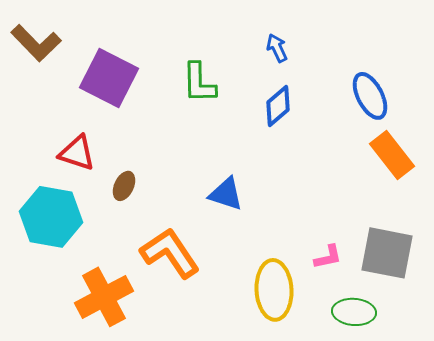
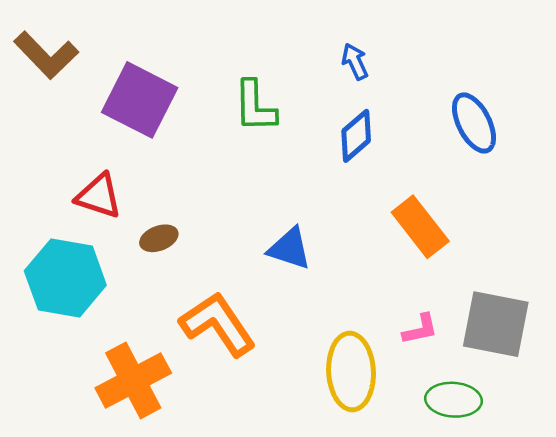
orange rectangle: (392, 155) -> (420, 227), moved
brown ellipse: (124, 186) -> (159, 238), turned 44

